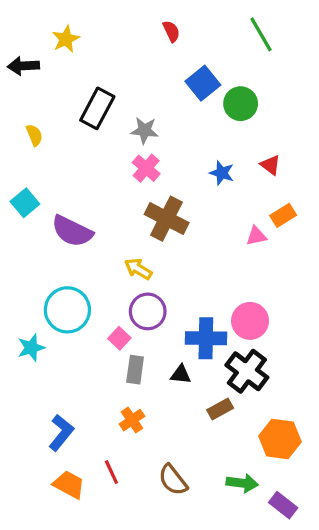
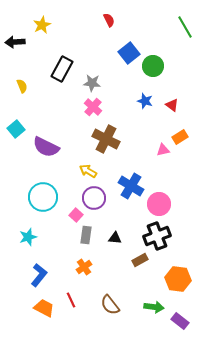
green line: (261, 34) -> (185, 27), moved
blue star: (222, 173) -> (145, 101), moved
blue cross: (206, 338) -> (131, 186), moved, turned 30
cyan star: (31, 348) -> (28, 237), moved
black cross: (247, 371) -> (157, 236), turned 32

